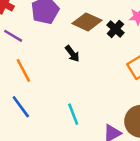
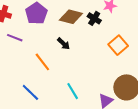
orange line: (23, 70) -> (42, 62), moved

